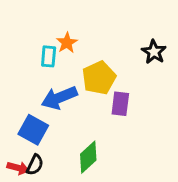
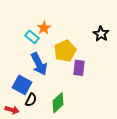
cyan rectangle: (49, 56) -> (32, 37), turned -56
blue arrow: (59, 98) -> (39, 64), turned -95
black semicircle: (35, 165) -> (31, 100), moved

